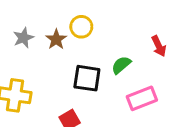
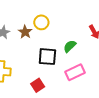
pink rectangle: (142, 98) -> (75, 72), moved

